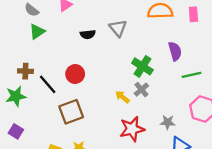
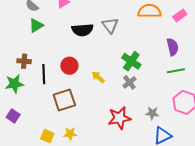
pink rectangle: (193, 14) -> (180, 15), turned 56
black semicircle: (88, 34) -> (82, 30), size x1.5
purple semicircle: (175, 51) -> (173, 47), moved
black line: (48, 84) -> (44, 74), turned 36
yellow arrow: (122, 97) -> (98, 77), moved

